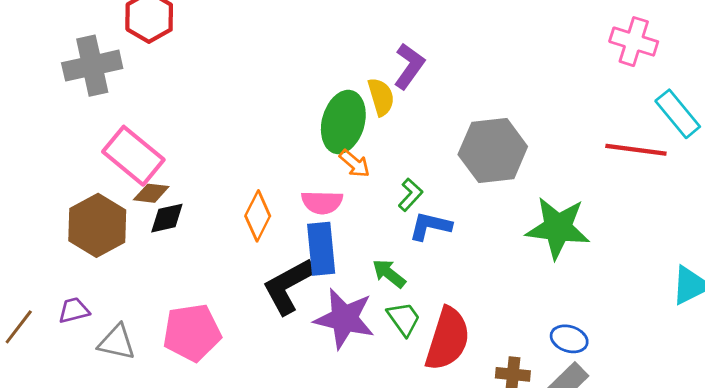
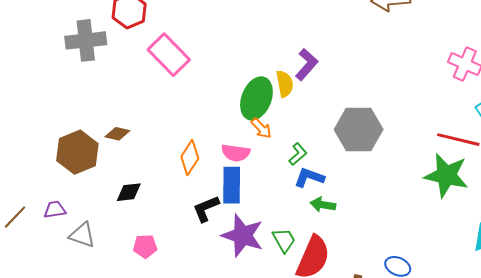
pink rectangle: (133, 156) -> (169, 55), moved
black diamond: (167, 218) -> (129, 192), moved
green star: (558, 228) -> (446, 175), moved
green arrow: (389, 274) -> (323, 205), moved, turned -35
black L-shape: (288, 286) -> (206, 209), size x0.7
pink pentagon: (192, 333) -> (145, 246), moved, size x0.6

